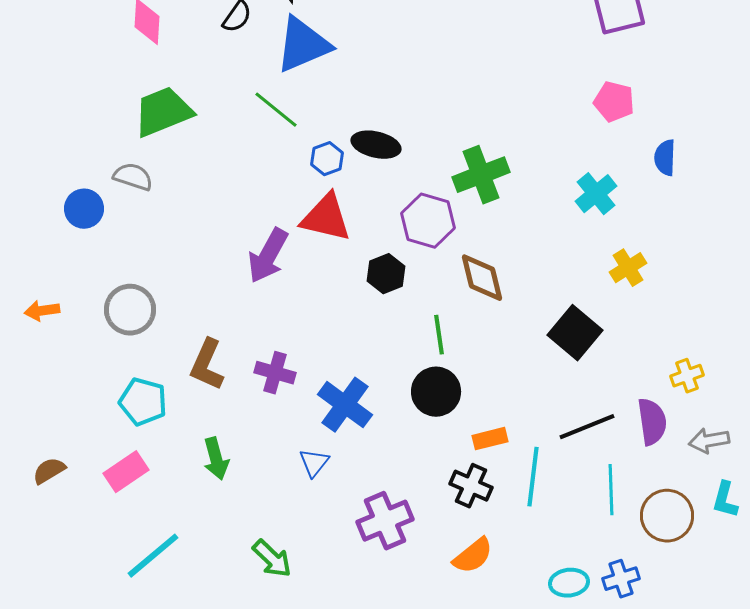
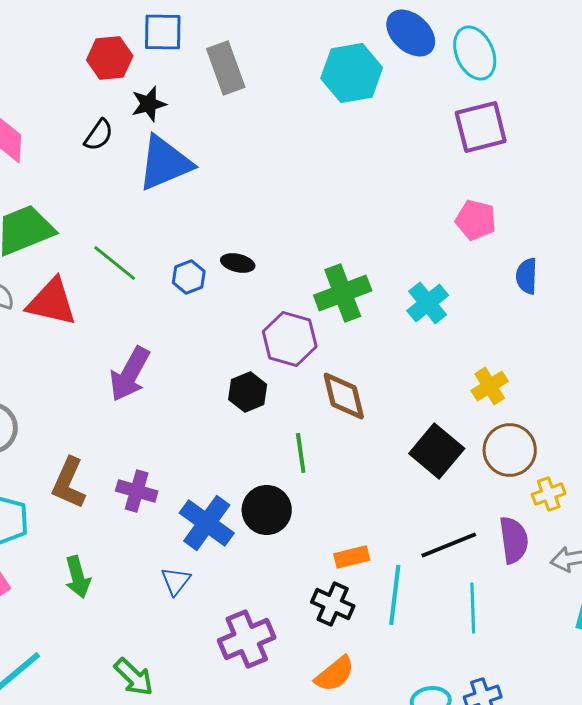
green line: (276, 110) -> (115, 263), moved
black ellipse: (376, 145) -> (238, 263), size x0.7
cyan cross: (596, 194) -> (428, 303), moved
red triangle: (326, 218) -> (52, 302), moved
black circle: (436, 392) -> (267, 510), moved
brown circle: (667, 516) -> (510, 450), moved

